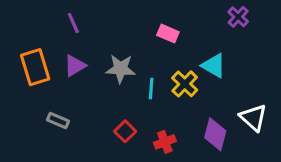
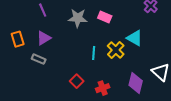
orange rectangle: (35, 67) -> (18, 39), size x0.7
gray star: (121, 69) -> (78, 18), moved
gray rectangle: (58, 121) -> (39, 59), moved

